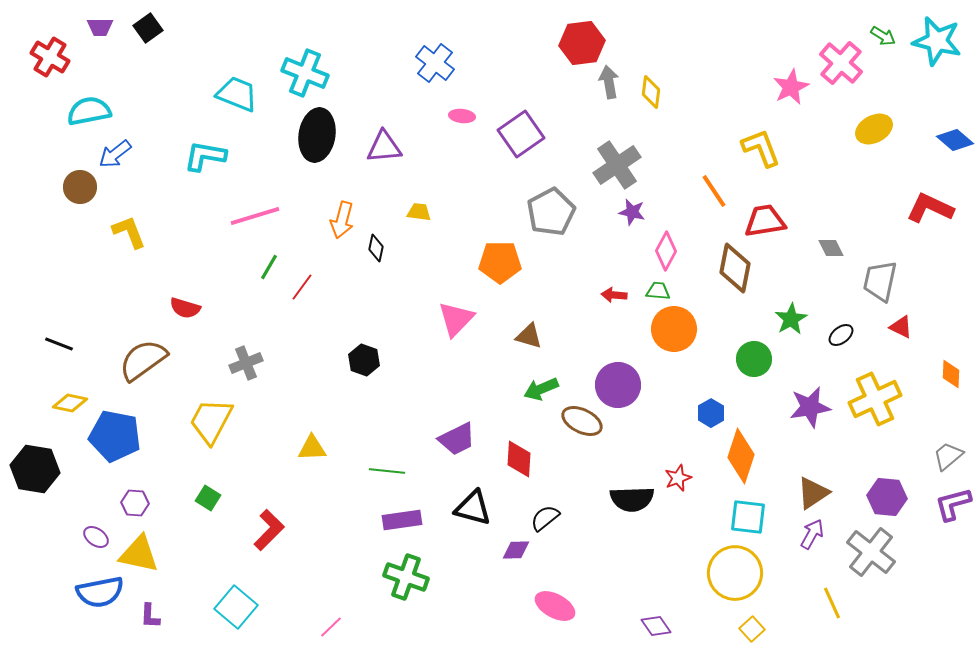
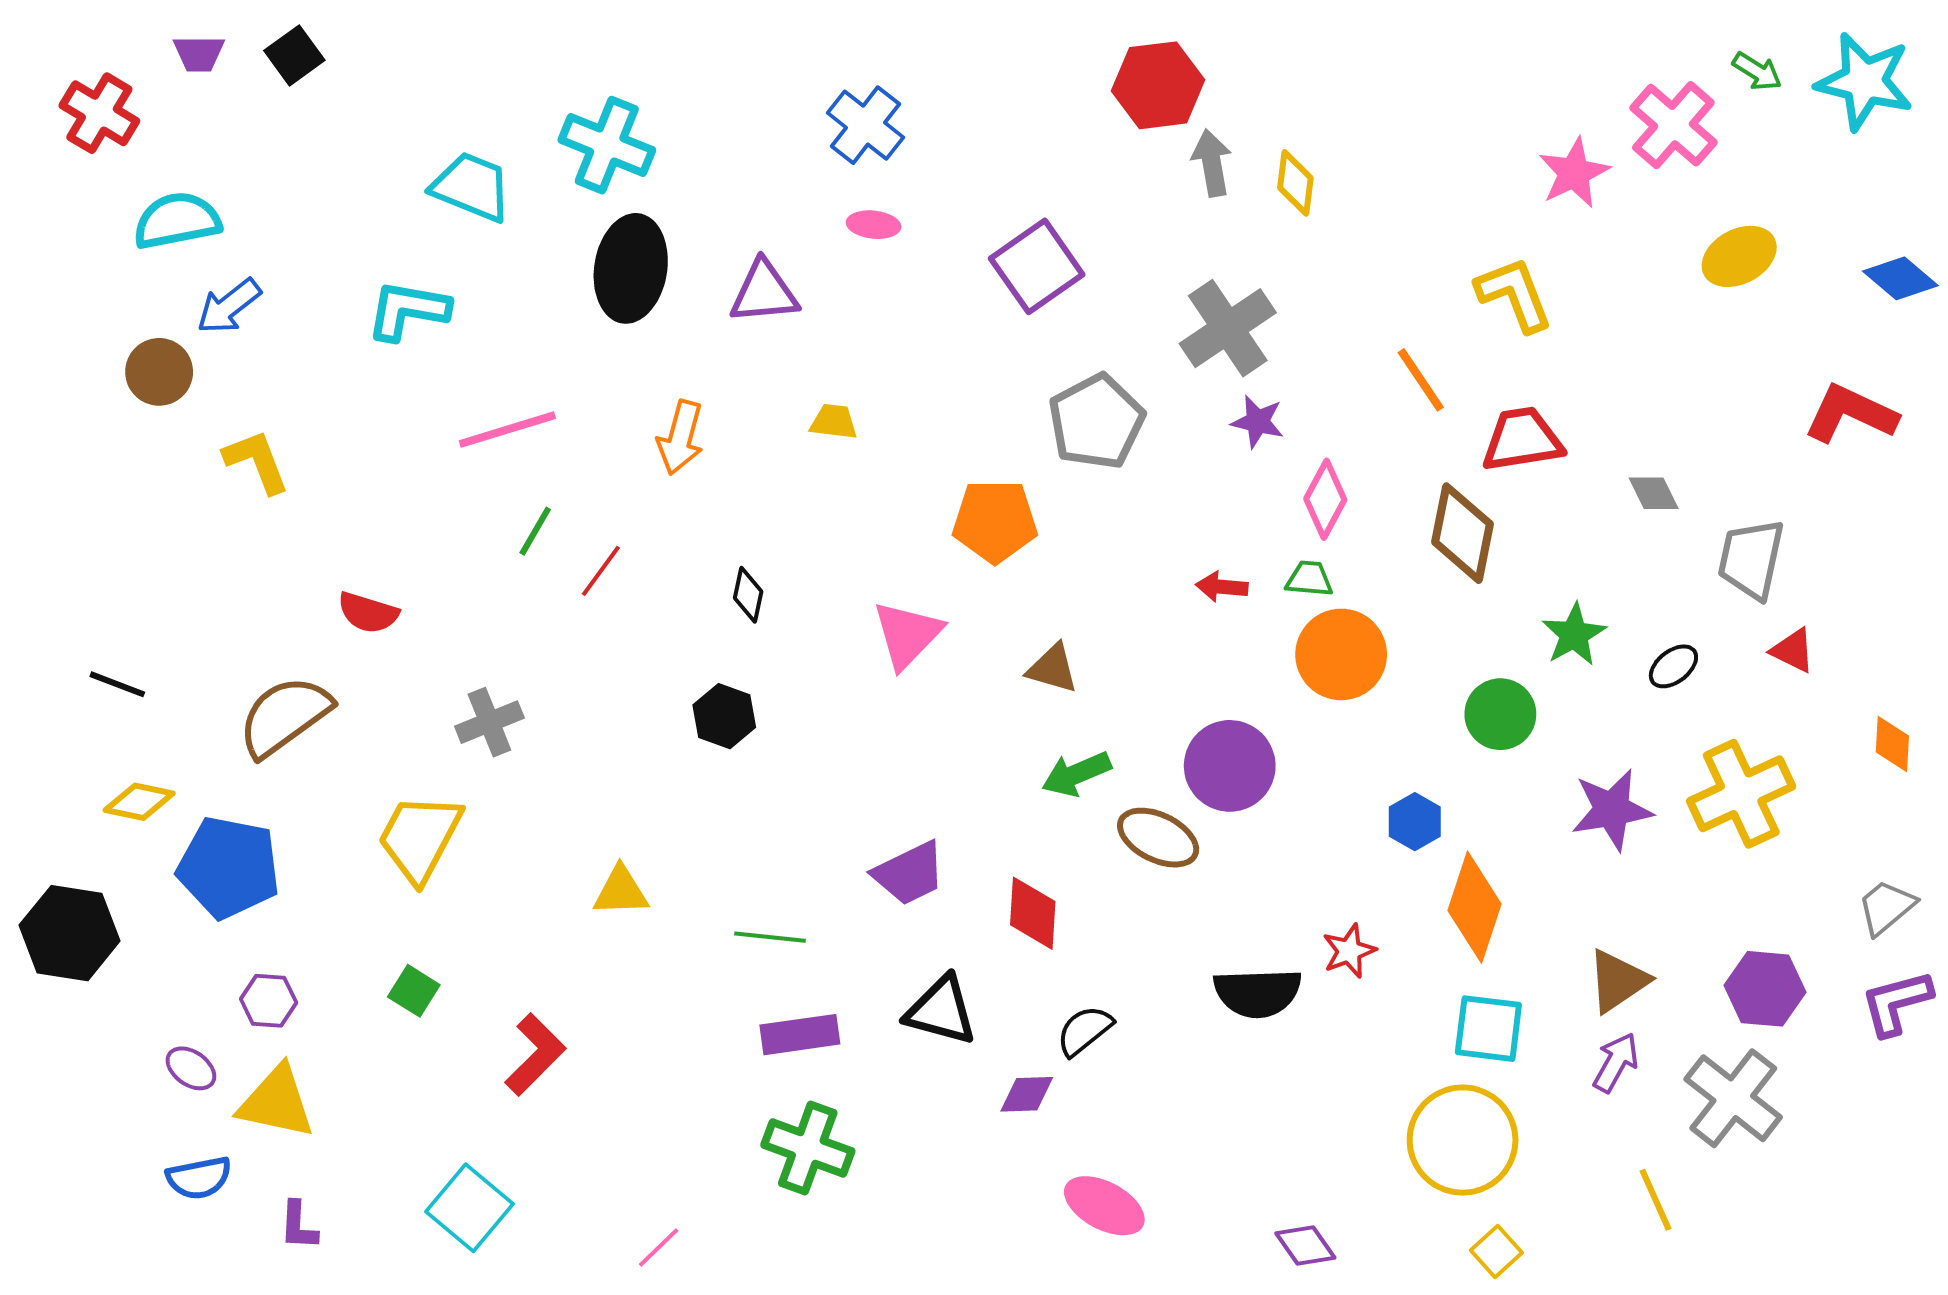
pink ellipse: (462, 116) -> (874, 225), moved
black diamond: (376, 248) -> (748, 595), moved
blue semicircle: (100, 592) -> (199, 1178), size x0.7

